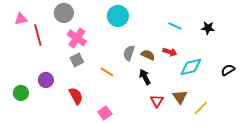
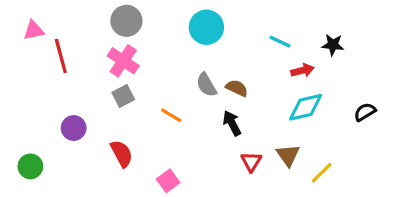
gray circle: (64, 13) -> (126, 21), moved
cyan circle: (118, 16) -> (206, 27), moved
red arrow: (170, 52) -> (302, 70), moved, turned -32
gray semicircle: (129, 53) -> (206, 85), turned -49
green circle: (21, 93) -> (30, 166), moved

